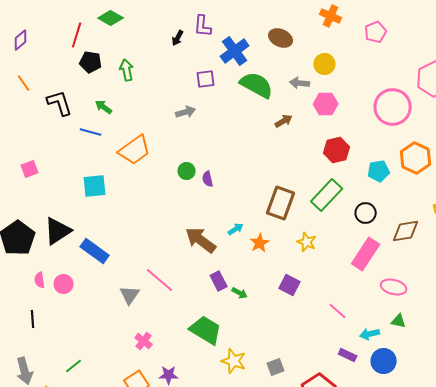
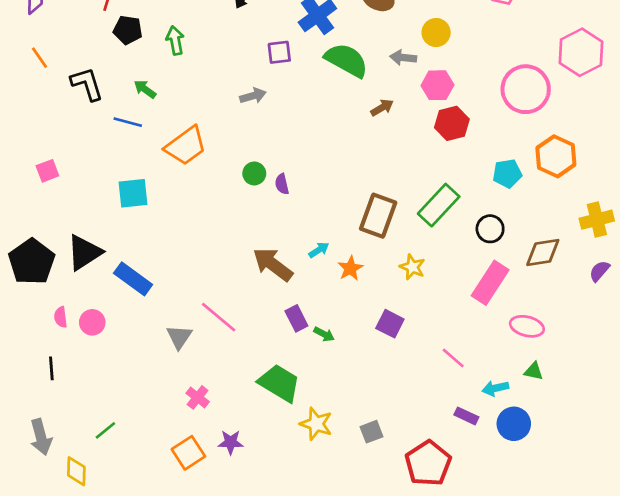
red hexagon: (337, 150) -> (452, 123), moved

